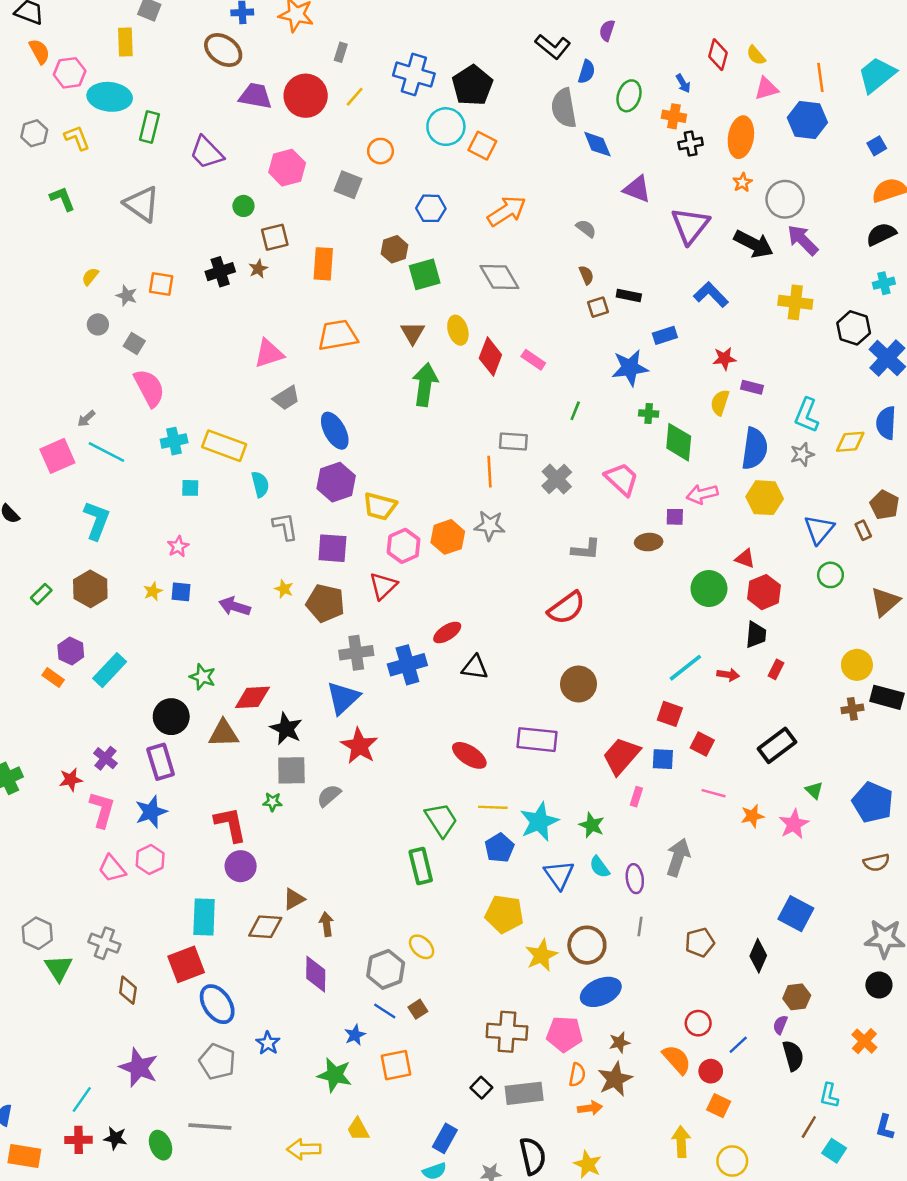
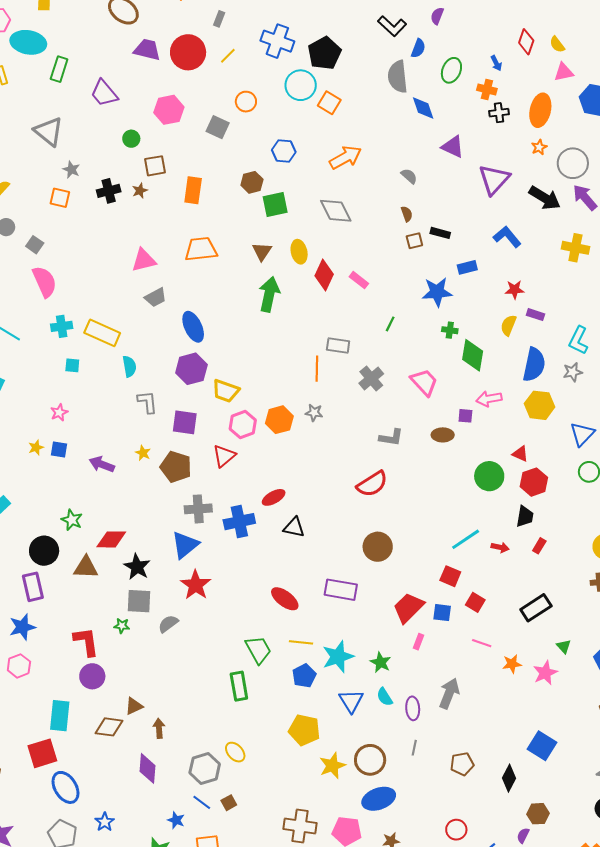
gray star: (127, 296) -> (71, 170), moved
gray star: (490, 526) -> (314, 413), size x0.7
blue star: (355, 1035) -> (176, 820), turned -30

